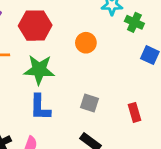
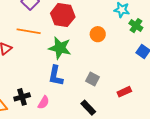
red rectangle: (134, 112) -> (124, 92), turned 72

